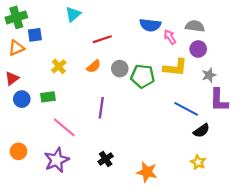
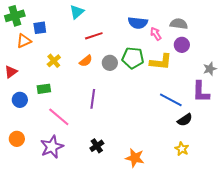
cyan triangle: (73, 14) -> (77, 12), moved
blue square: (35, 35) -> (40, 28), moved
orange triangle: (16, 48) -> (24, 41), moved
gray star: (209, 75) -> (210, 69), moved
green pentagon: (143, 76) -> (133, 58), moved
blue circle: (22, 99) -> (20, 100), moved

